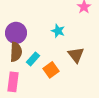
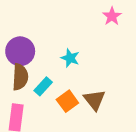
cyan star: (58, 31) -> (70, 58), moved
brown triangle: (76, 55) -> (94, 100), moved

